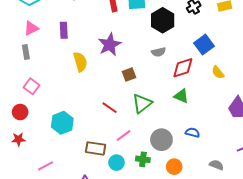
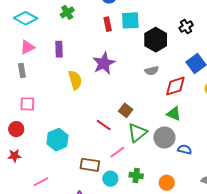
brown square: (129, 74) -> (126, 110), moved, turned -32
pink square: (31, 86) -> (27, 104), turned -35
green triangle: (142, 103) -> (137, 133), moved
gray circle: (161, 140) -> (164, 137), moved

